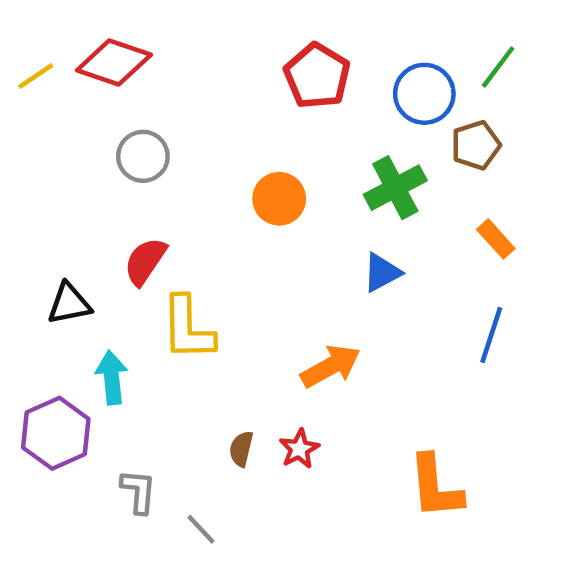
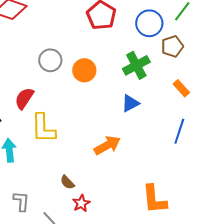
gray circle: (143, 156) -> (50, 60), moved
brown semicircle: (241, 449) -> (67, 182), turned -56
red star: (299, 449) -> (81, 203), moved

